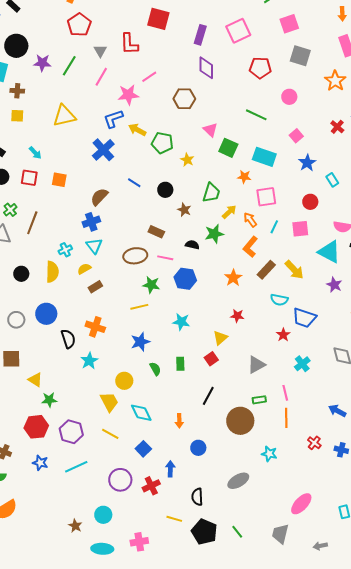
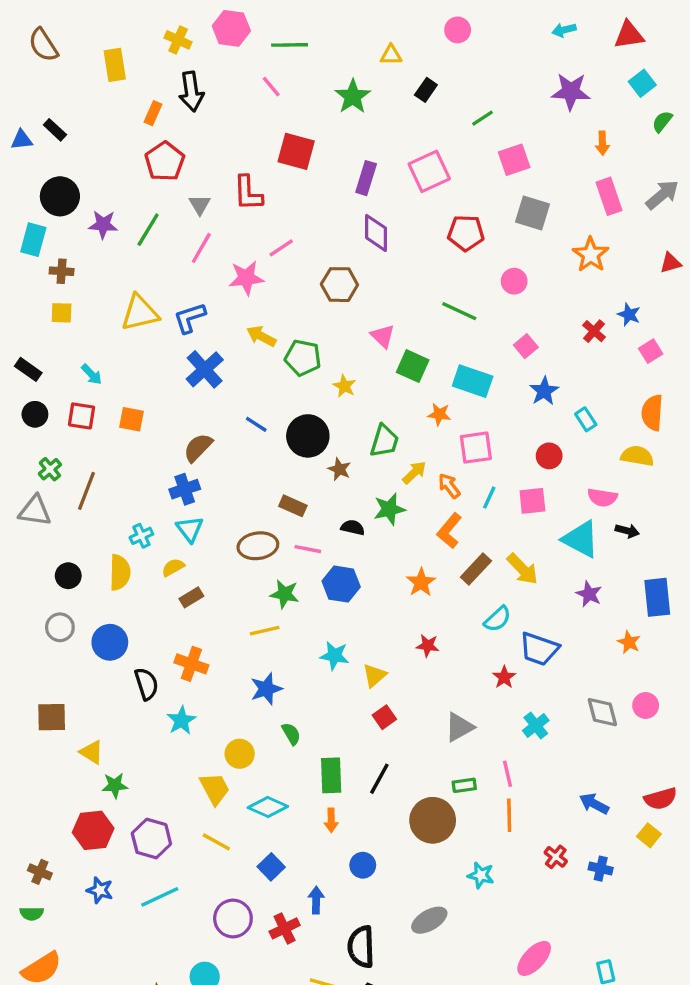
blue L-shape: (113, 119) -> (190, 318), moved
black circle: (165, 190) -> (308, 436), size x1.6
cyan semicircle: (279, 300) -> (498, 619), turned -54
gray circle: (16, 320) -> (60, 627), moved
yellow triangle: (220, 338) -> (374, 676), moved
green rectangle: (180, 364) -> (331, 775), moved, size x1.5
cyan diamond: (141, 413) -> (268, 807), turned -40
black semicircle: (197, 497) -> (361, 947), size x1.4

